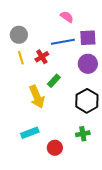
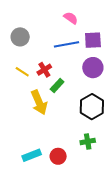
red cross: (42, 57) -> (44, 70), moved
yellow line: (21, 58) -> (22, 72), moved, turned -40
cyan rectangle: (30, 133) -> (32, 155), moved

